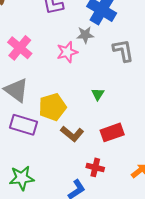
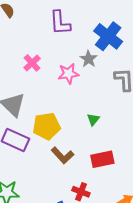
gray star: (85, 35) -> (88, 59), turned 30
pink cross: (20, 48) -> (32, 63), moved, size x0.7

